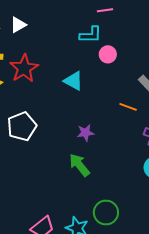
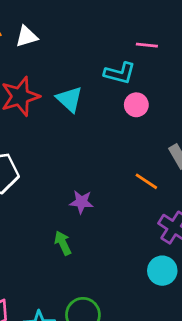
cyan triangle: (73, 81) -> (69, 99), moved
green arrow: (79, 165) -> (63, 243), size x0.7

